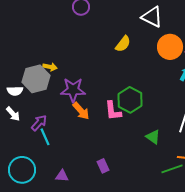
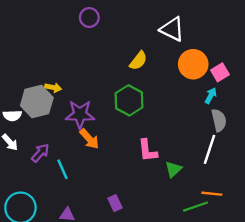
green hexagon: (130, 100) -> (129, 100), moved
pink L-shape: (113, 111) -> (148, 151), moved
cyan line: (45, 137) -> (62, 169), moved
green triangle: (153, 137) -> (173, 169), turned 42

